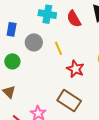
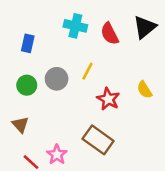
gray circle: (34, 42) -> (57, 79), moved
yellow line: (58, 48) -> (88, 71), turned 48

